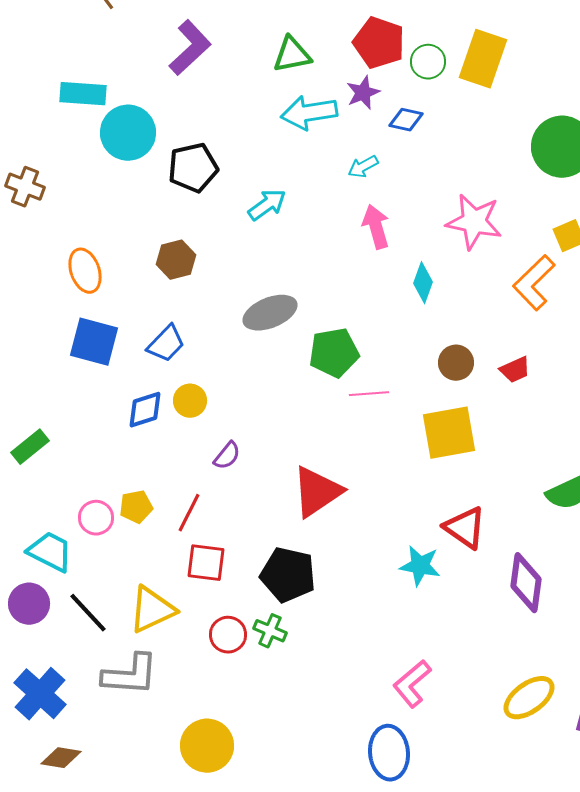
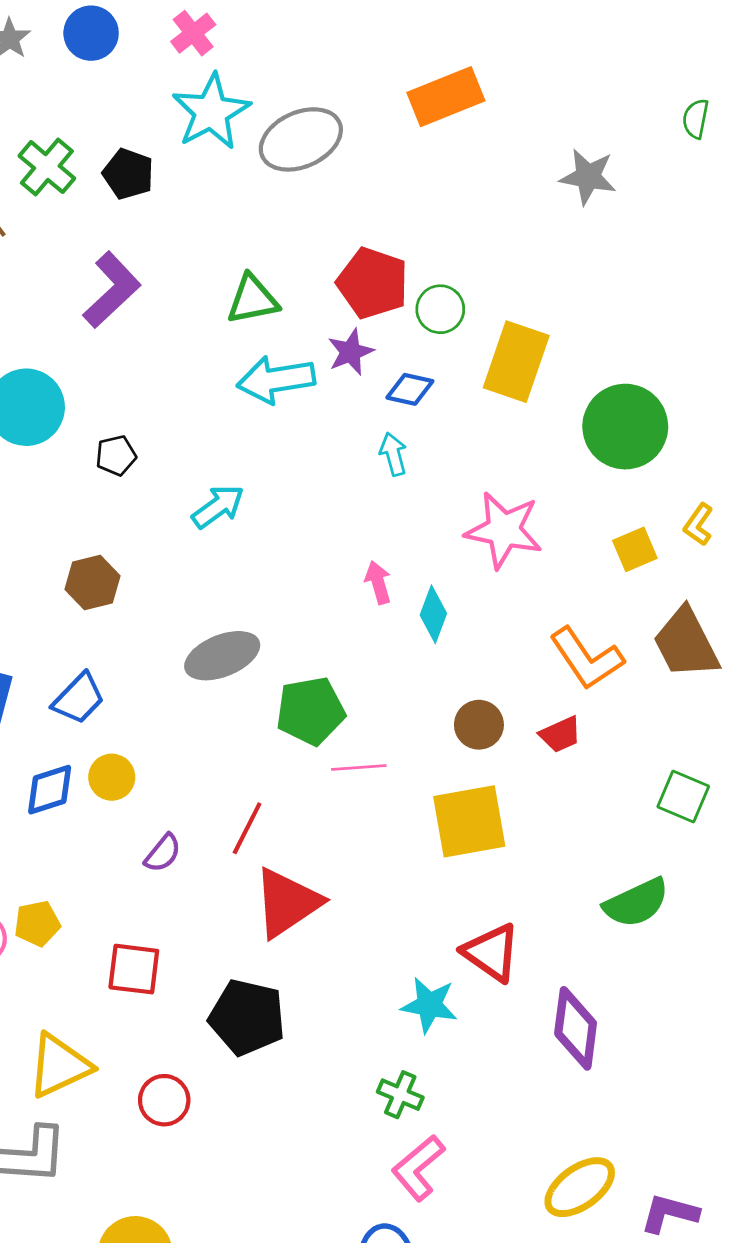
yellow rectangle: (483, 59) -> (516, 362), moved
cyan arrow: (363, 167) -> (393, 454), moved, turned 104
black pentagon: (193, 168) -> (116, 456), size x0.6
pink arrow: (376, 227) -> (378, 583), moved, size x0.7
orange L-shape: (534, 283) -> (587, 658), moved, turned -80
red line: (189, 513) -> (247, 828), moved
red square: (206, 563) -> (134, 969), moved
green cross: (270, 631) -> (400, 1095), moved

